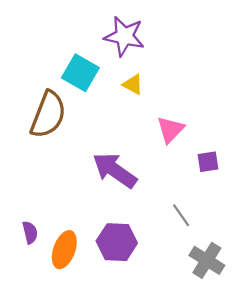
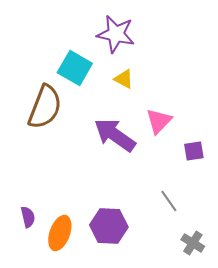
purple arrow: (115, 170) -> (115, 135), moved
gray cross: (207, 260) -> (193, 243), size x0.7

